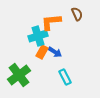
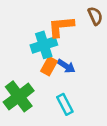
cyan rectangle: (65, 77) -> (65, 104), moved

